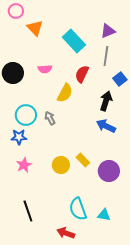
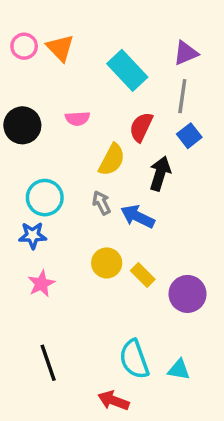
pink circle: (16, 11) -> (24, 46), moved
blue square: (120, 79) -> (189, 136), moved
black arrow: (106, 101) -> (160, 174), moved
gray arrow: (50, 118) -> (101, 203), moved
blue arrow: (106, 126) -> (138, 217), moved
yellow circle: (61, 165) -> (107, 263), moved

